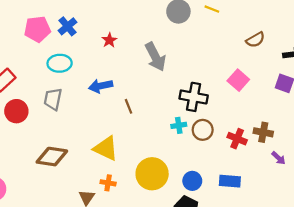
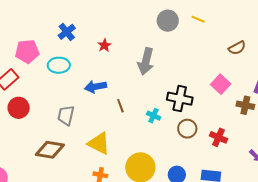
pink pentagon: (37, 29) -> (27, 51), moved
gray arrow: (155, 57) -> (146, 61), turned 40
gray trapezoid: (53, 99) -> (66, 115), moved
cyan cross: (179, 125) -> (154, 116), moved, turned 32
brown cross: (263, 132) -> (245, 105), moved

